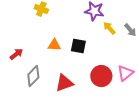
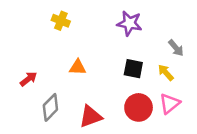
yellow arrow: (109, 28) -> (166, 73), moved
black square: (78, 46) -> (133, 69), moved

